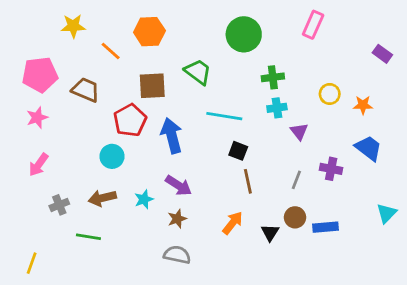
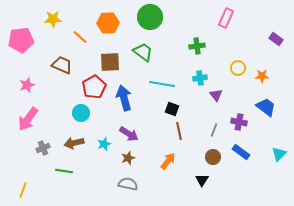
green circle: (244, 34) -> (150, 17), moved
pink pentagon: (40, 75) -> (21, 40), moved
green cross: (273, 77) -> (197, 46), moved
pink arrow: (39, 165) -> (28, 119), size x1.4
blue rectangle: (325, 227) -> (241, 152), moved, turned 42
black triangle: (270, 233) -> (202, 180), moved

